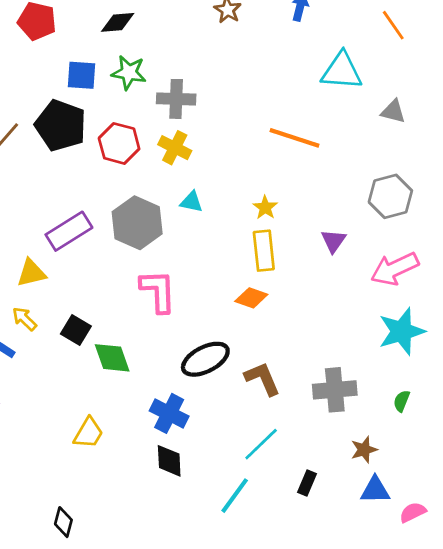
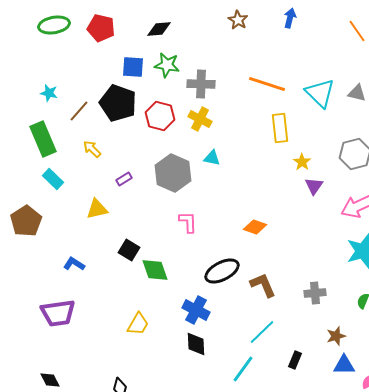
cyan triangle: (342, 71) -> (320, 93), moved, turned 40
orange line: (294, 138) -> (267, 84), moved
yellow star: (265, 208) -> (302, 162), moved
purple rectangle: (69, 231) -> (124, 179), size x0.5
yellow rectangle: (264, 251) -> (280, 128), moved
pink L-shape: (158, 291) -> (188, 222), size x0.7
yellow arrow: (24, 319) -> (92, 149), moved
gray cross: (335, 390) -> (315, 293), size x0.7

